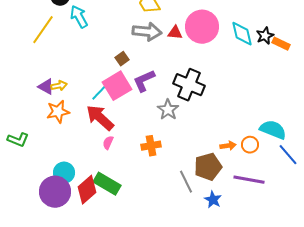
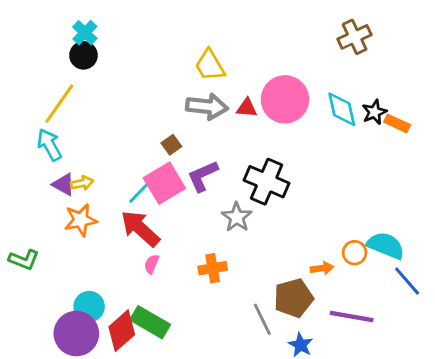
cyan arrow: (79, 17) -> (49, 145), moved
orange circle: (250, 145) -> (355, 253), moved

